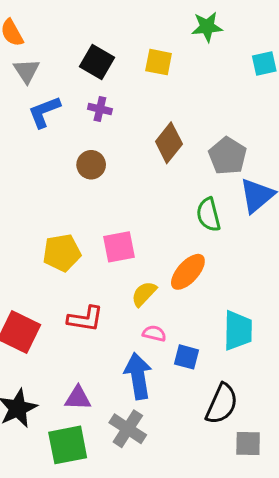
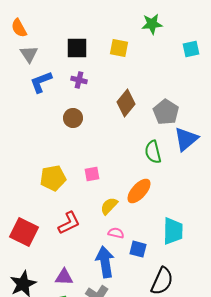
black square: (97, 62) -> (77, 48), turned -30
pink square: (119, 247) -> (92, 174), size x0.7
red L-shape: (85, 319) -> (69, 223), turned -35

